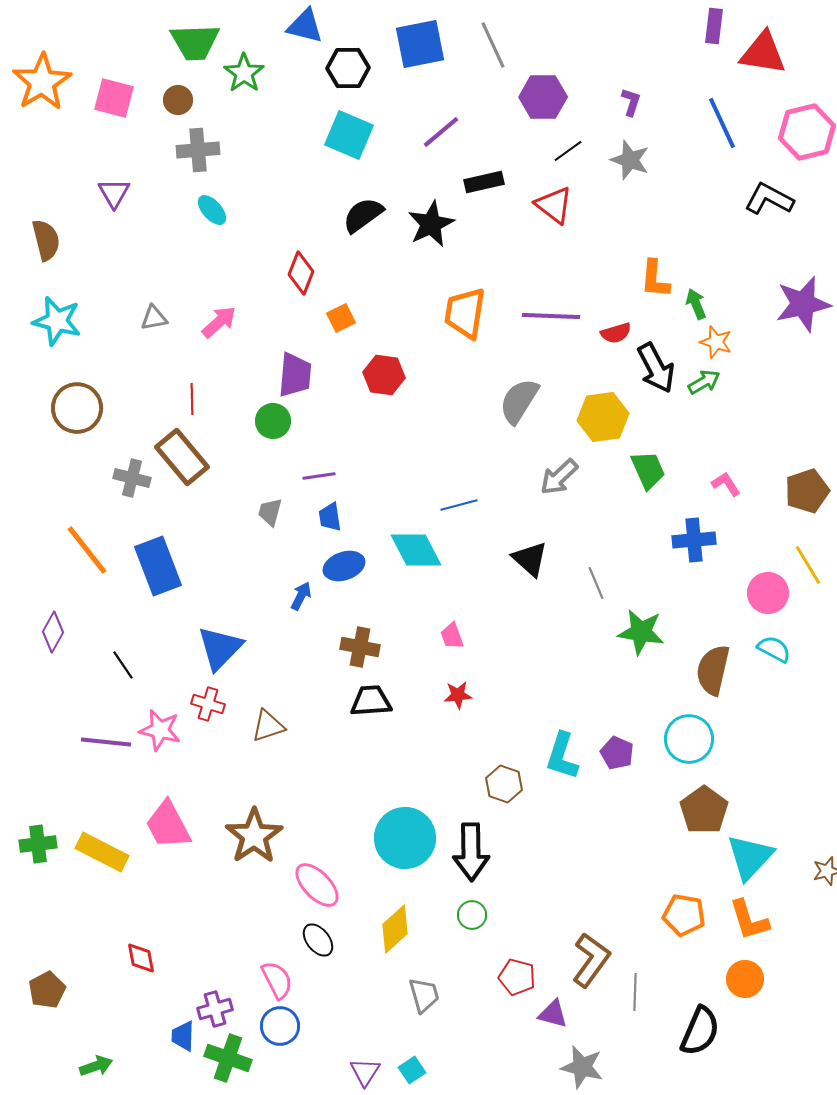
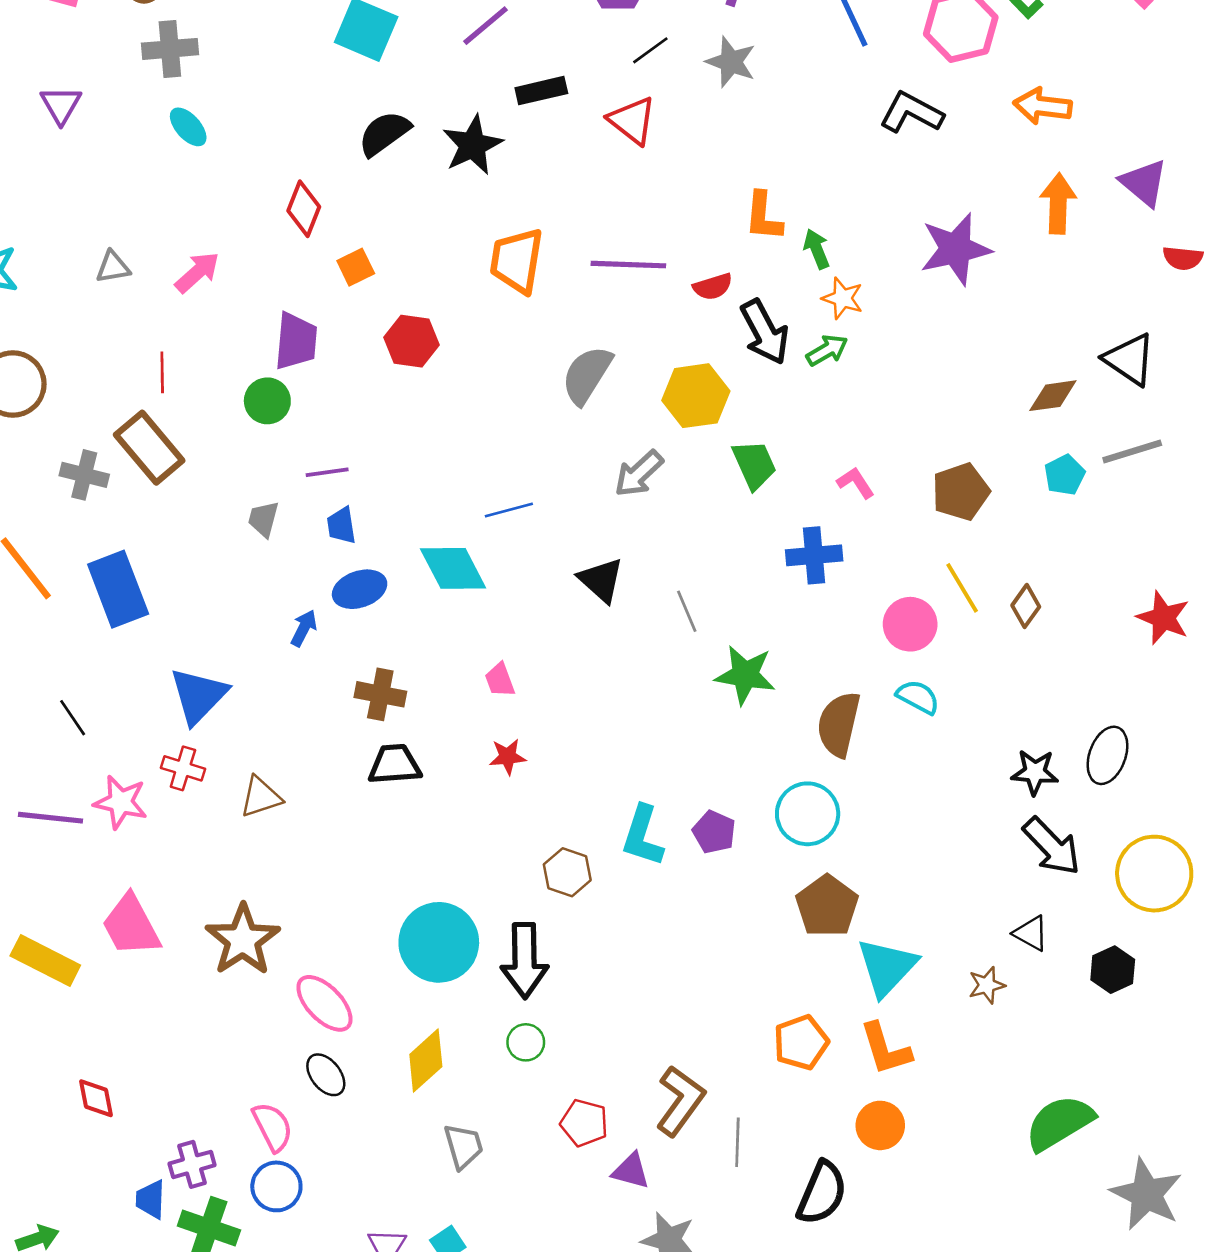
orange pentagon: (684, 915) -> (801, 1042), turned -30

